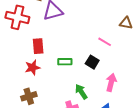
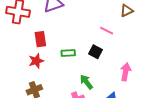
brown triangle: (126, 23) -> (127, 11), turned -32
pink arrow: (111, 82) -> (126, 72), moved

